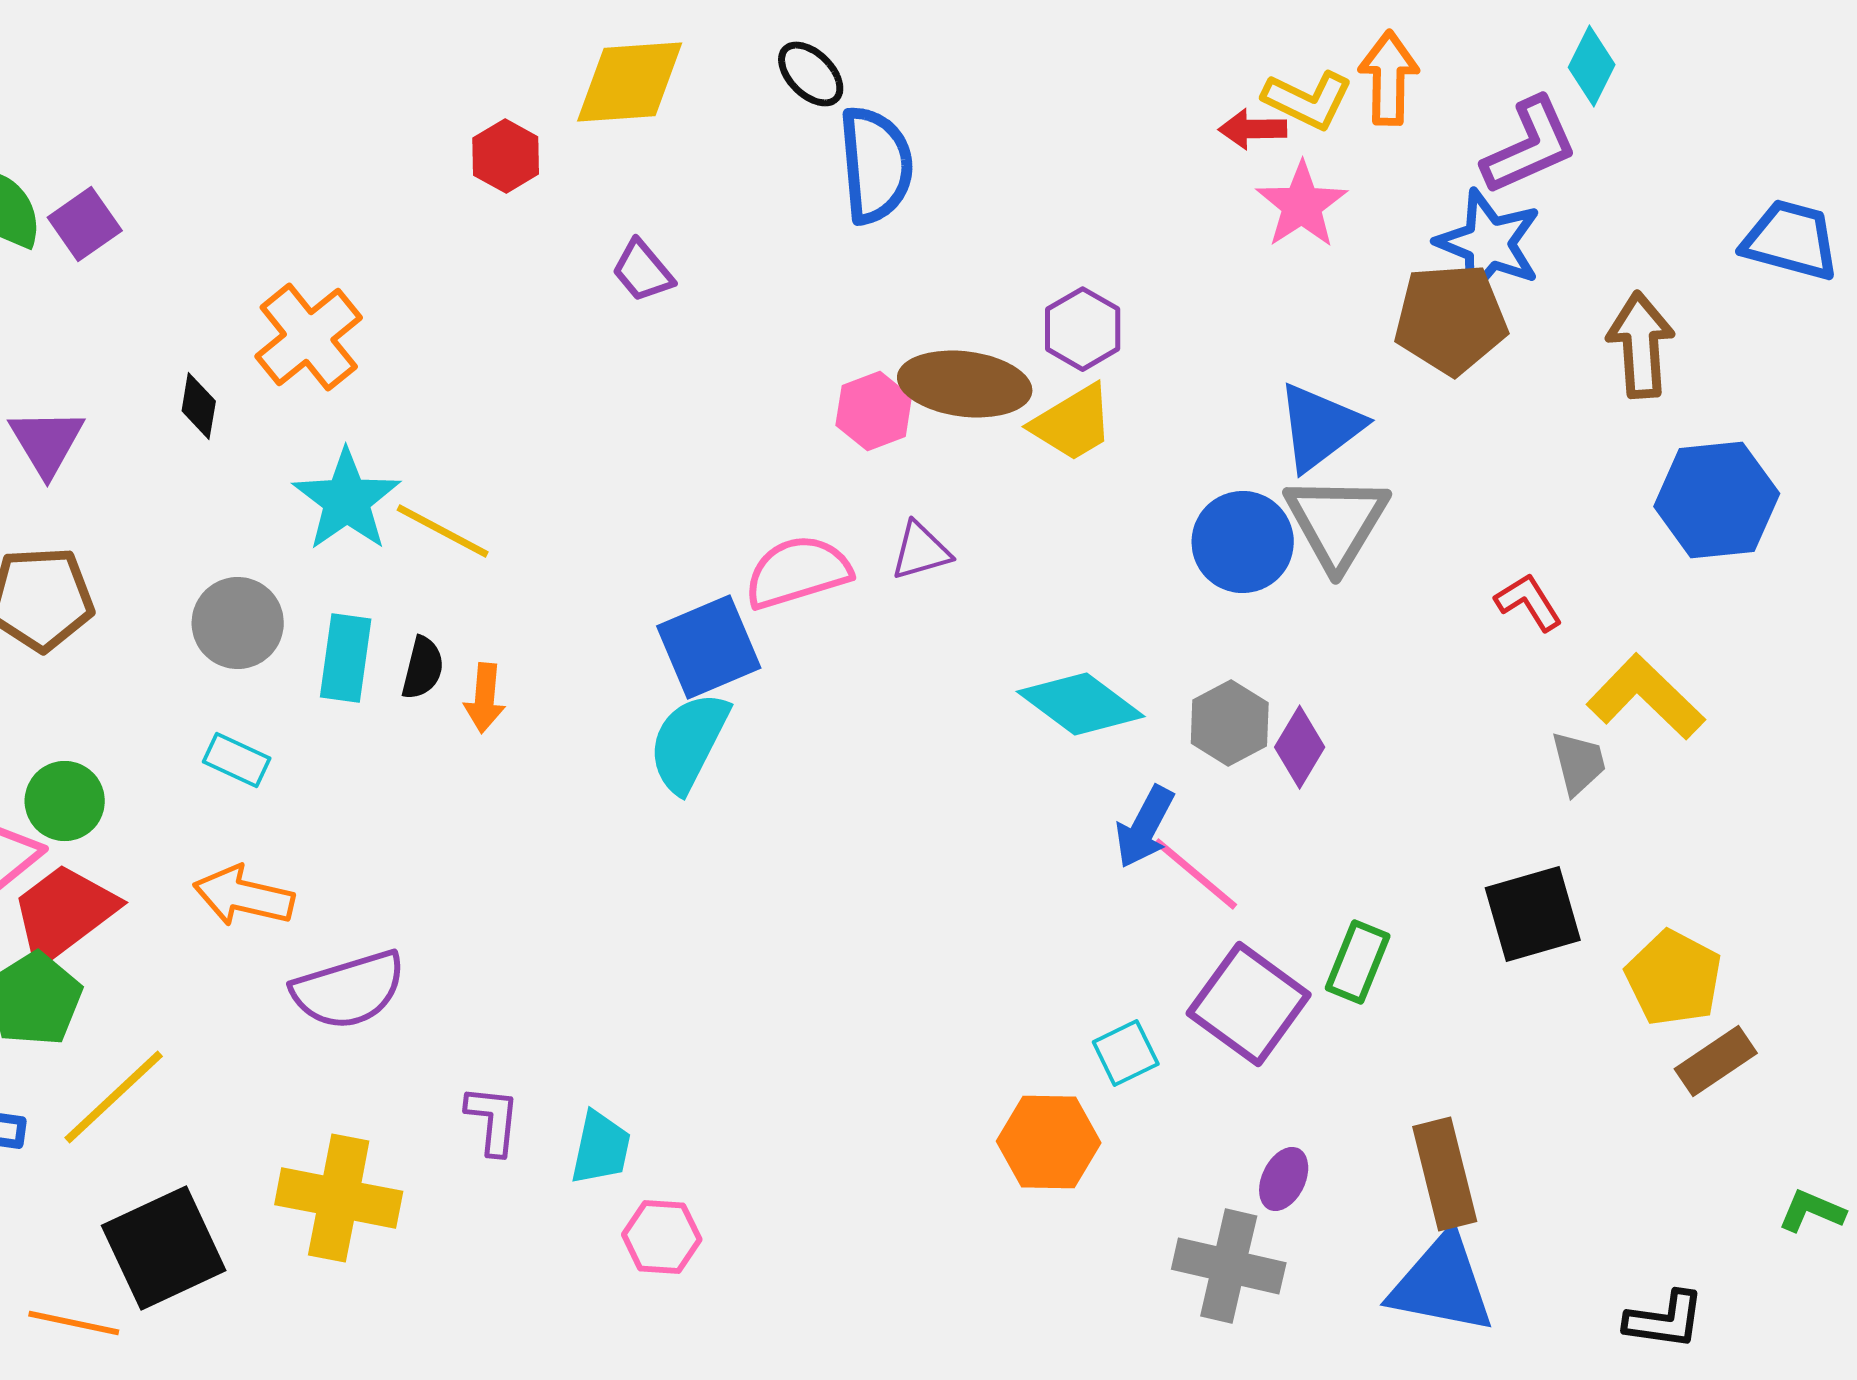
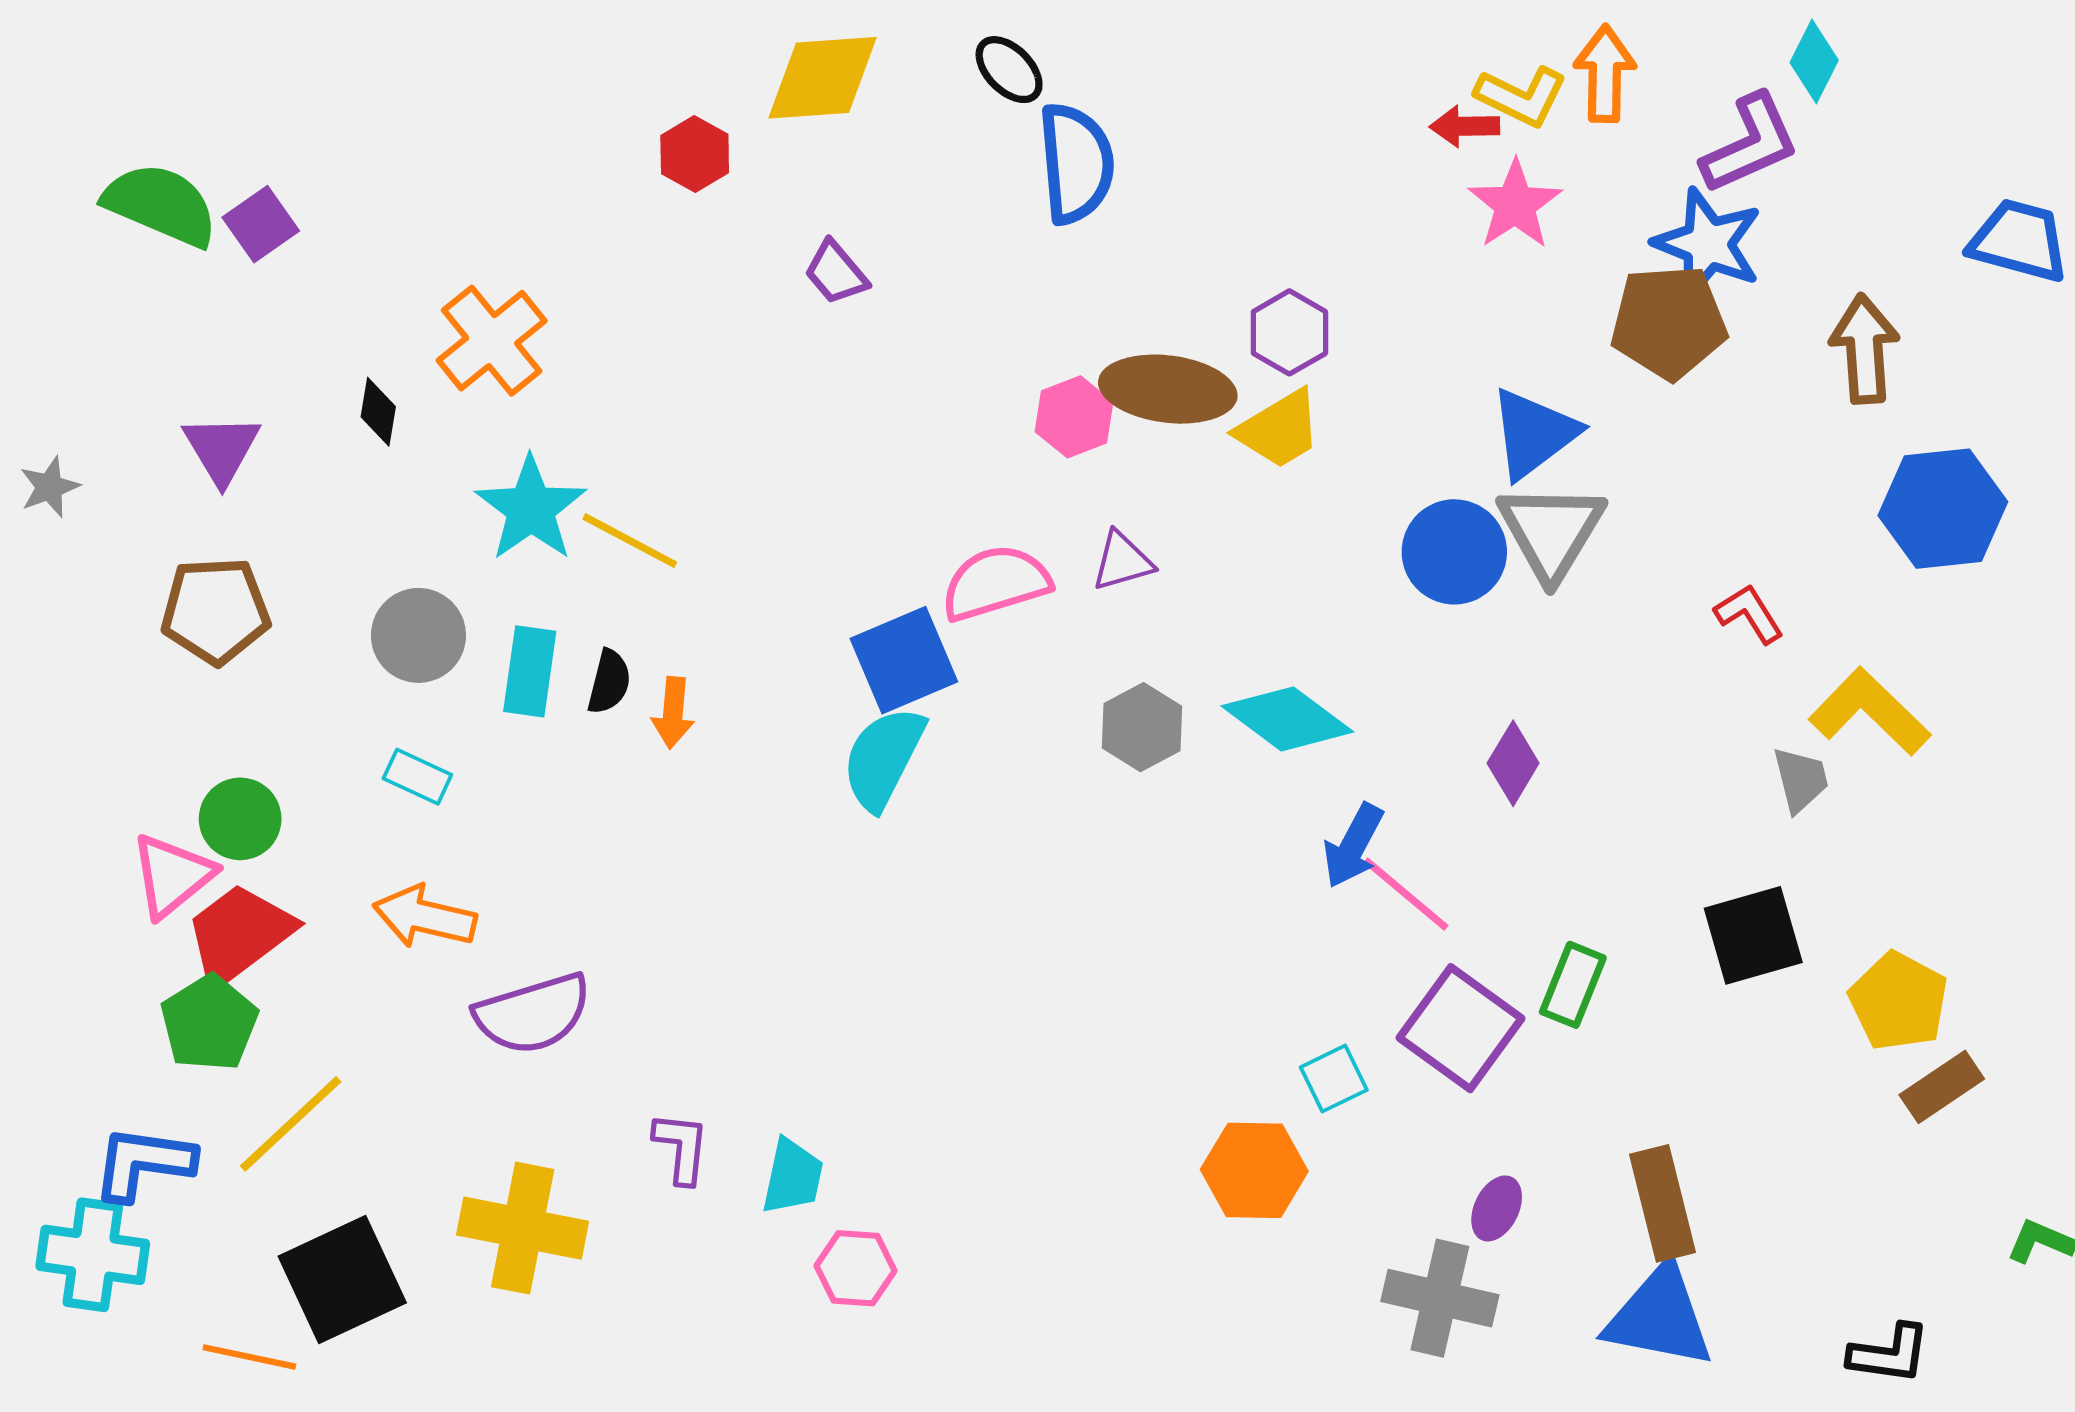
gray hexagon: (1230, 723) -> (1142, 727), moved

